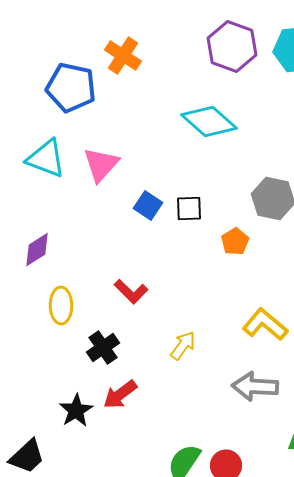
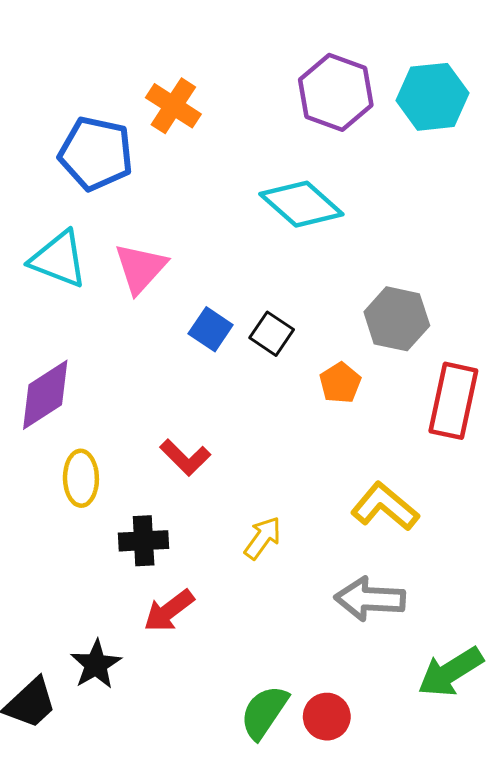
black square: (189, 209) -> (272, 334), turned 36
purple diamond: (37, 250) -> (45, 395), size x1.4
black cross: (103, 348) -> (144, 541), turned 32
black star: (76, 411) -> (96, 664), moved

